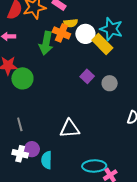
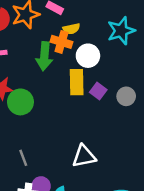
cyan star: (111, 29) -> (121, 31), turned -30
white circle: (85, 34) -> (88, 56), moved
yellow rectangle: (102, 44) -> (77, 82), moved, turned 50

